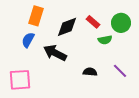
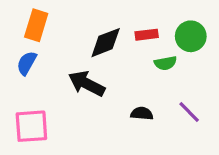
orange rectangle: (36, 16) -> (36, 25), moved
red rectangle: (93, 22) -> (147, 35), turned -48
blue semicircle: (28, 40) -> (27, 63), moved

